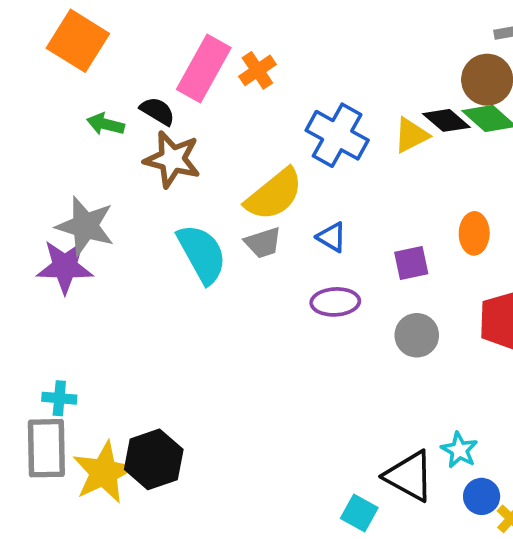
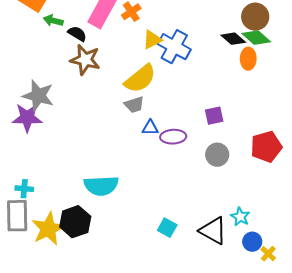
green arrow: (106, 124) -> (53, 21), moved
yellow triangle: (411, 135) -> (152, 40), moved
orange ellipse: (474, 233) -> (248, 59), moved
blue triangle: (332, 237) -> (150, 128), moved, turned -30
cyan semicircle: (202, 254) -> (101, 186), moved, turned 116
cyan square: (359, 513) -> (167, 228), moved

